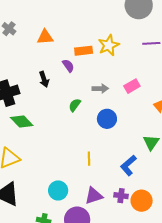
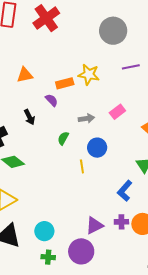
yellow star: (109, 45) -> (89, 74), turned -30
yellow line: (89, 159) -> (82, 166), moved
cyan circle: (58, 190) -> (44, 231), moved

